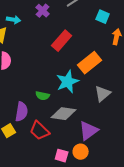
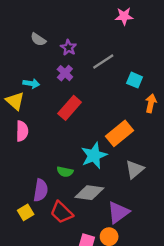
red rectangle: (62, 41) -> (70, 108), moved

